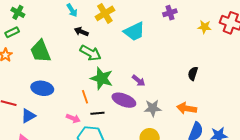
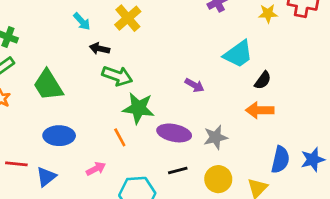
cyan trapezoid: (134, 31) -> (238, 54), moved
black semicircle: (193, 74) -> (263, 80), turned -152
purple arrow: (139, 81) -> (194, 85), moved
orange arrow: (187, 108) -> (260, 110), moved
black line: (97, 113) -> (178, 170), moved
pink arrow: (73, 118) -> (96, 169), moved, turned -40

